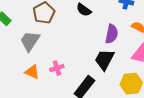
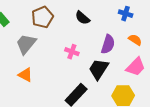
pink cross: (57, 68) -> (72, 52), moved, turned 32

